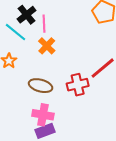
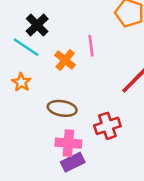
pink line: (44, 24) -> (91, 46), moved
red cross: (78, 85) -> (107, 126), moved

